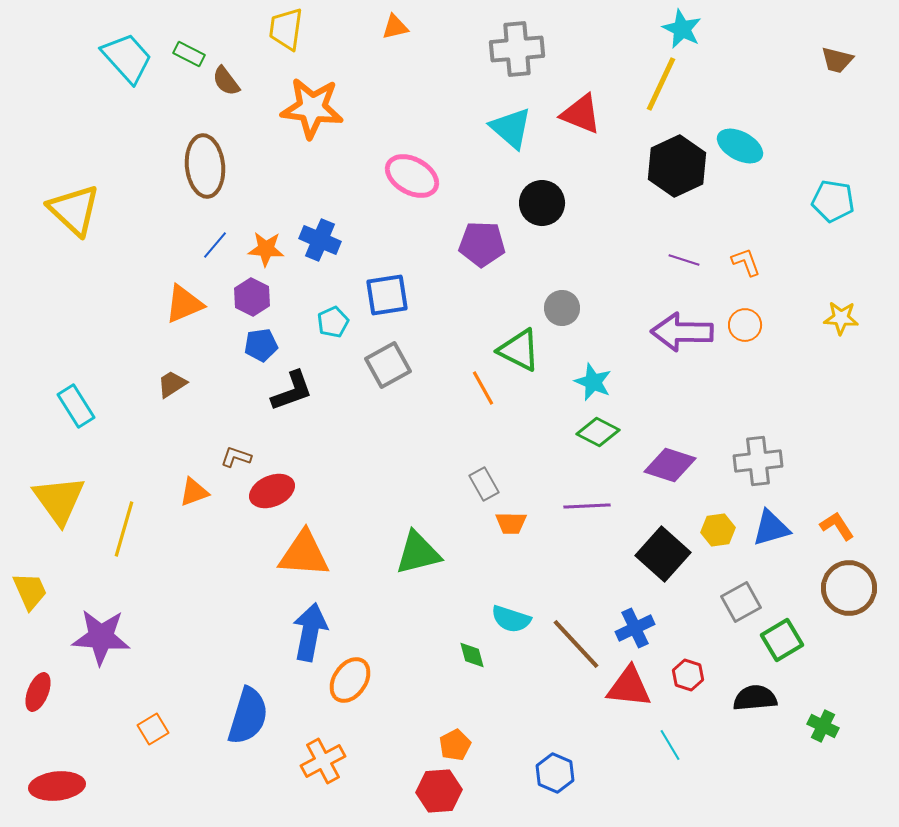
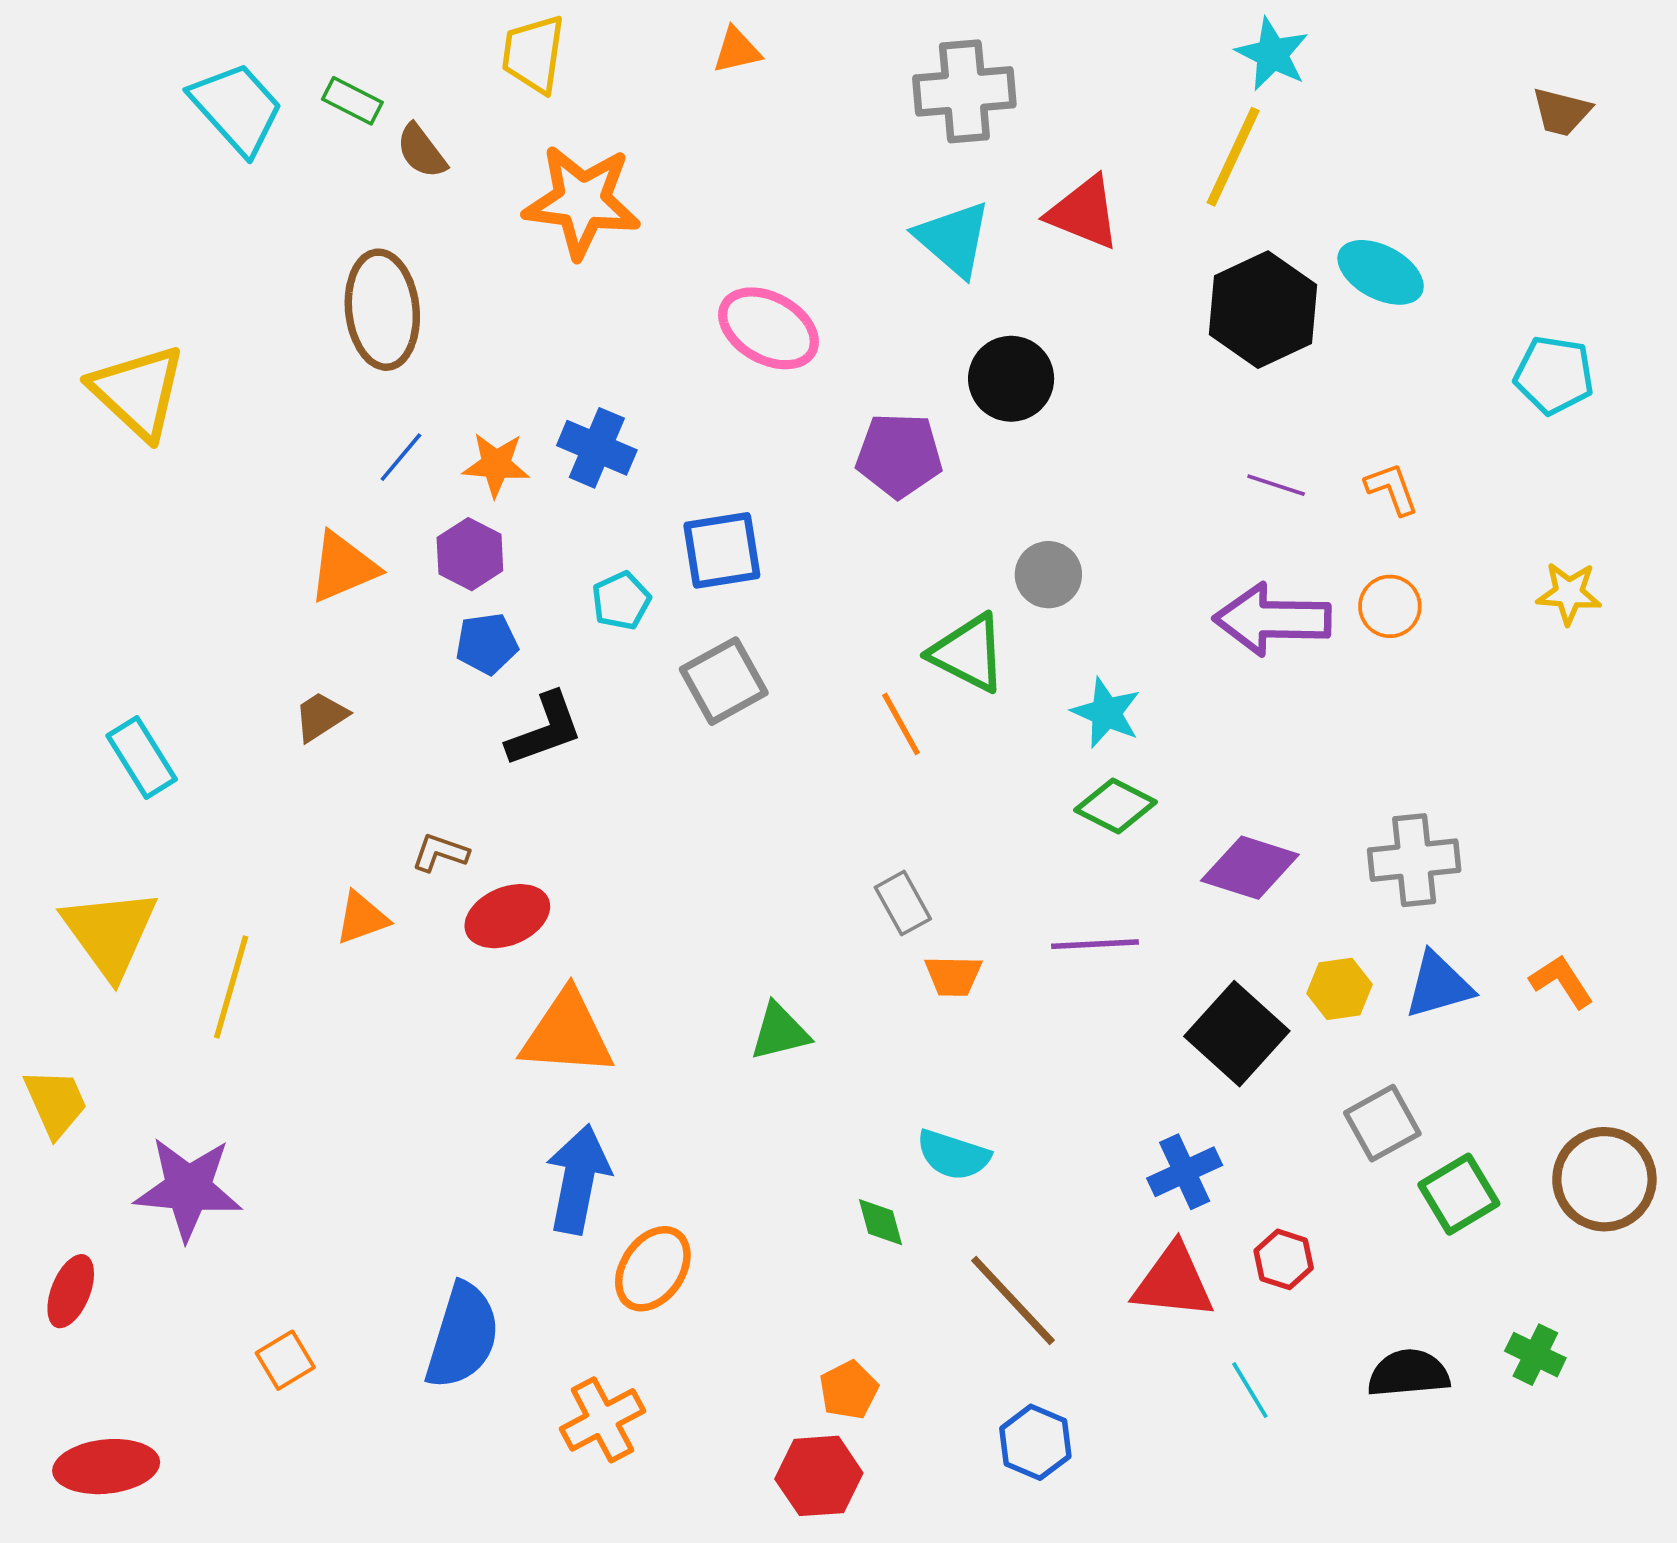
green triangle: (418, 553) -> (780, 1032), size x0.7
brown circle: (849, 588) -> (1604, 1179), moved
brown line: (576, 644) -> (1013, 1300), moved
black semicircle: (755, 698) -> (1409, 1373), moved

